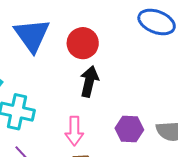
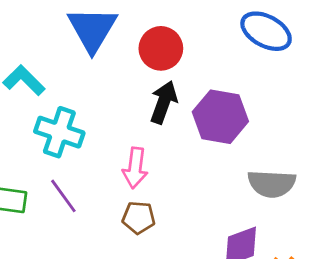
purple hexagon: (129, 129) -> (220, 117), moved, size x1.4

